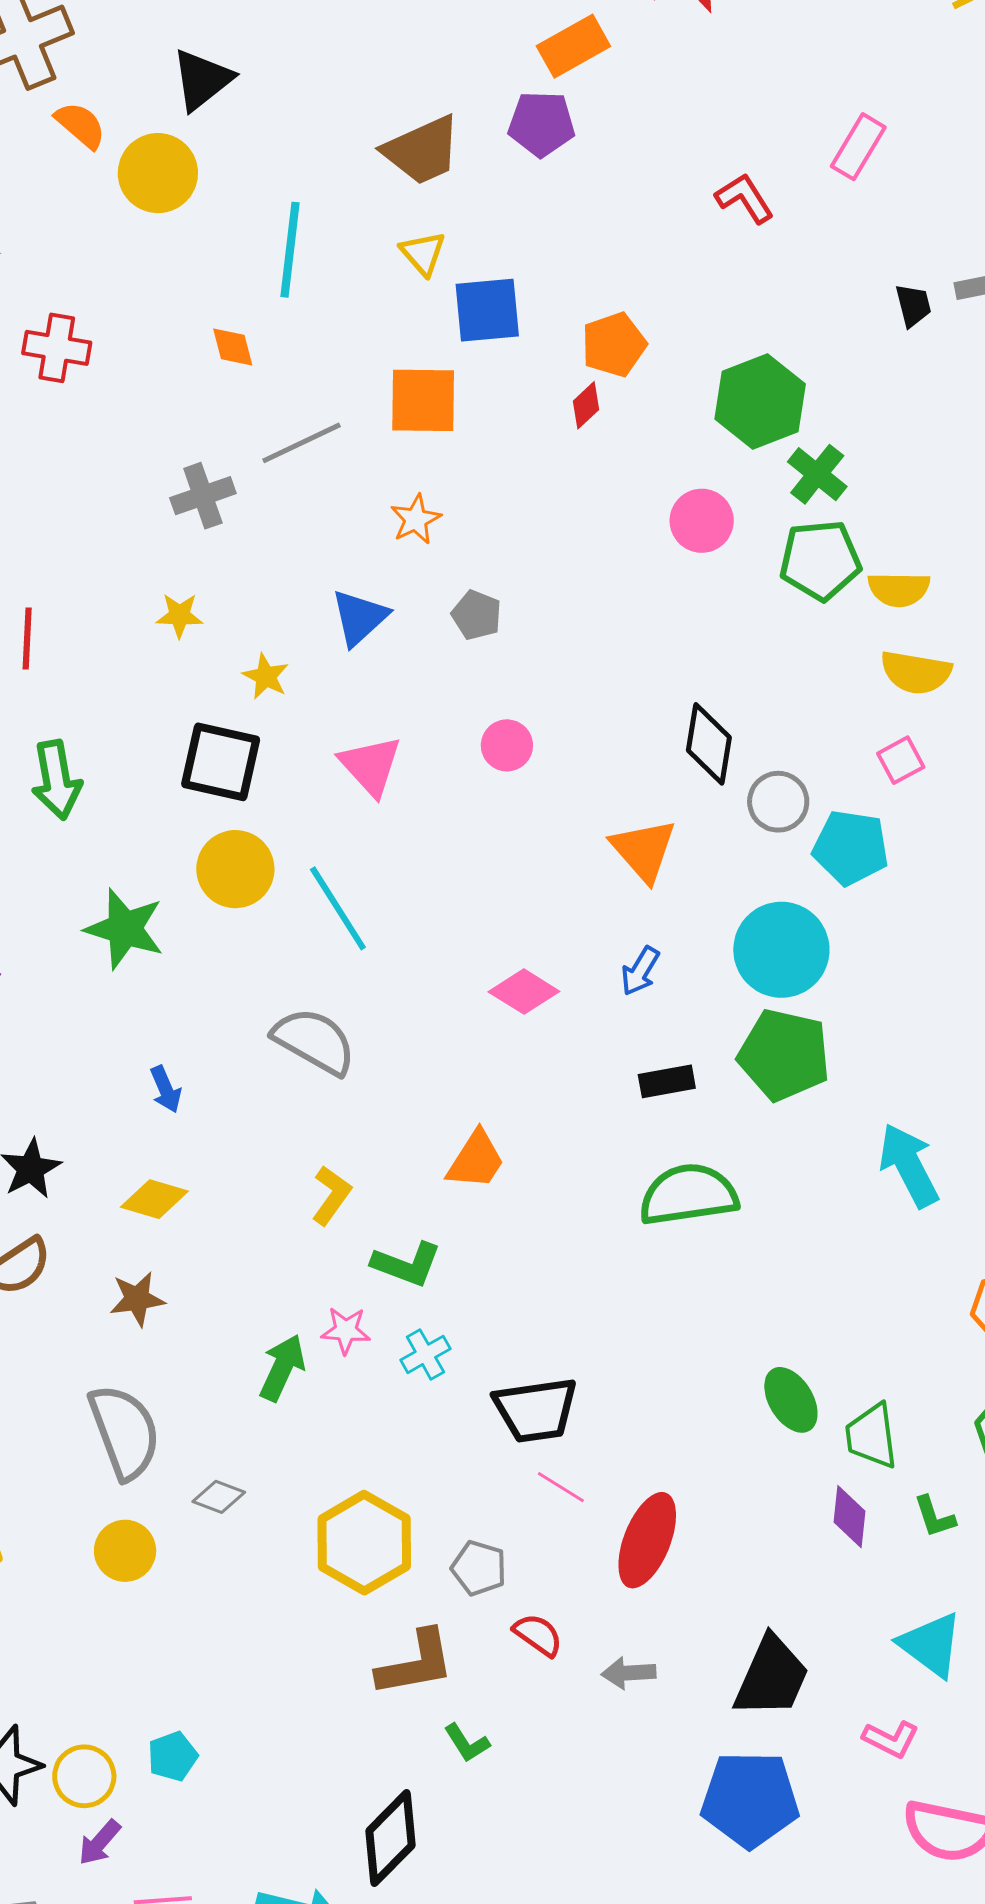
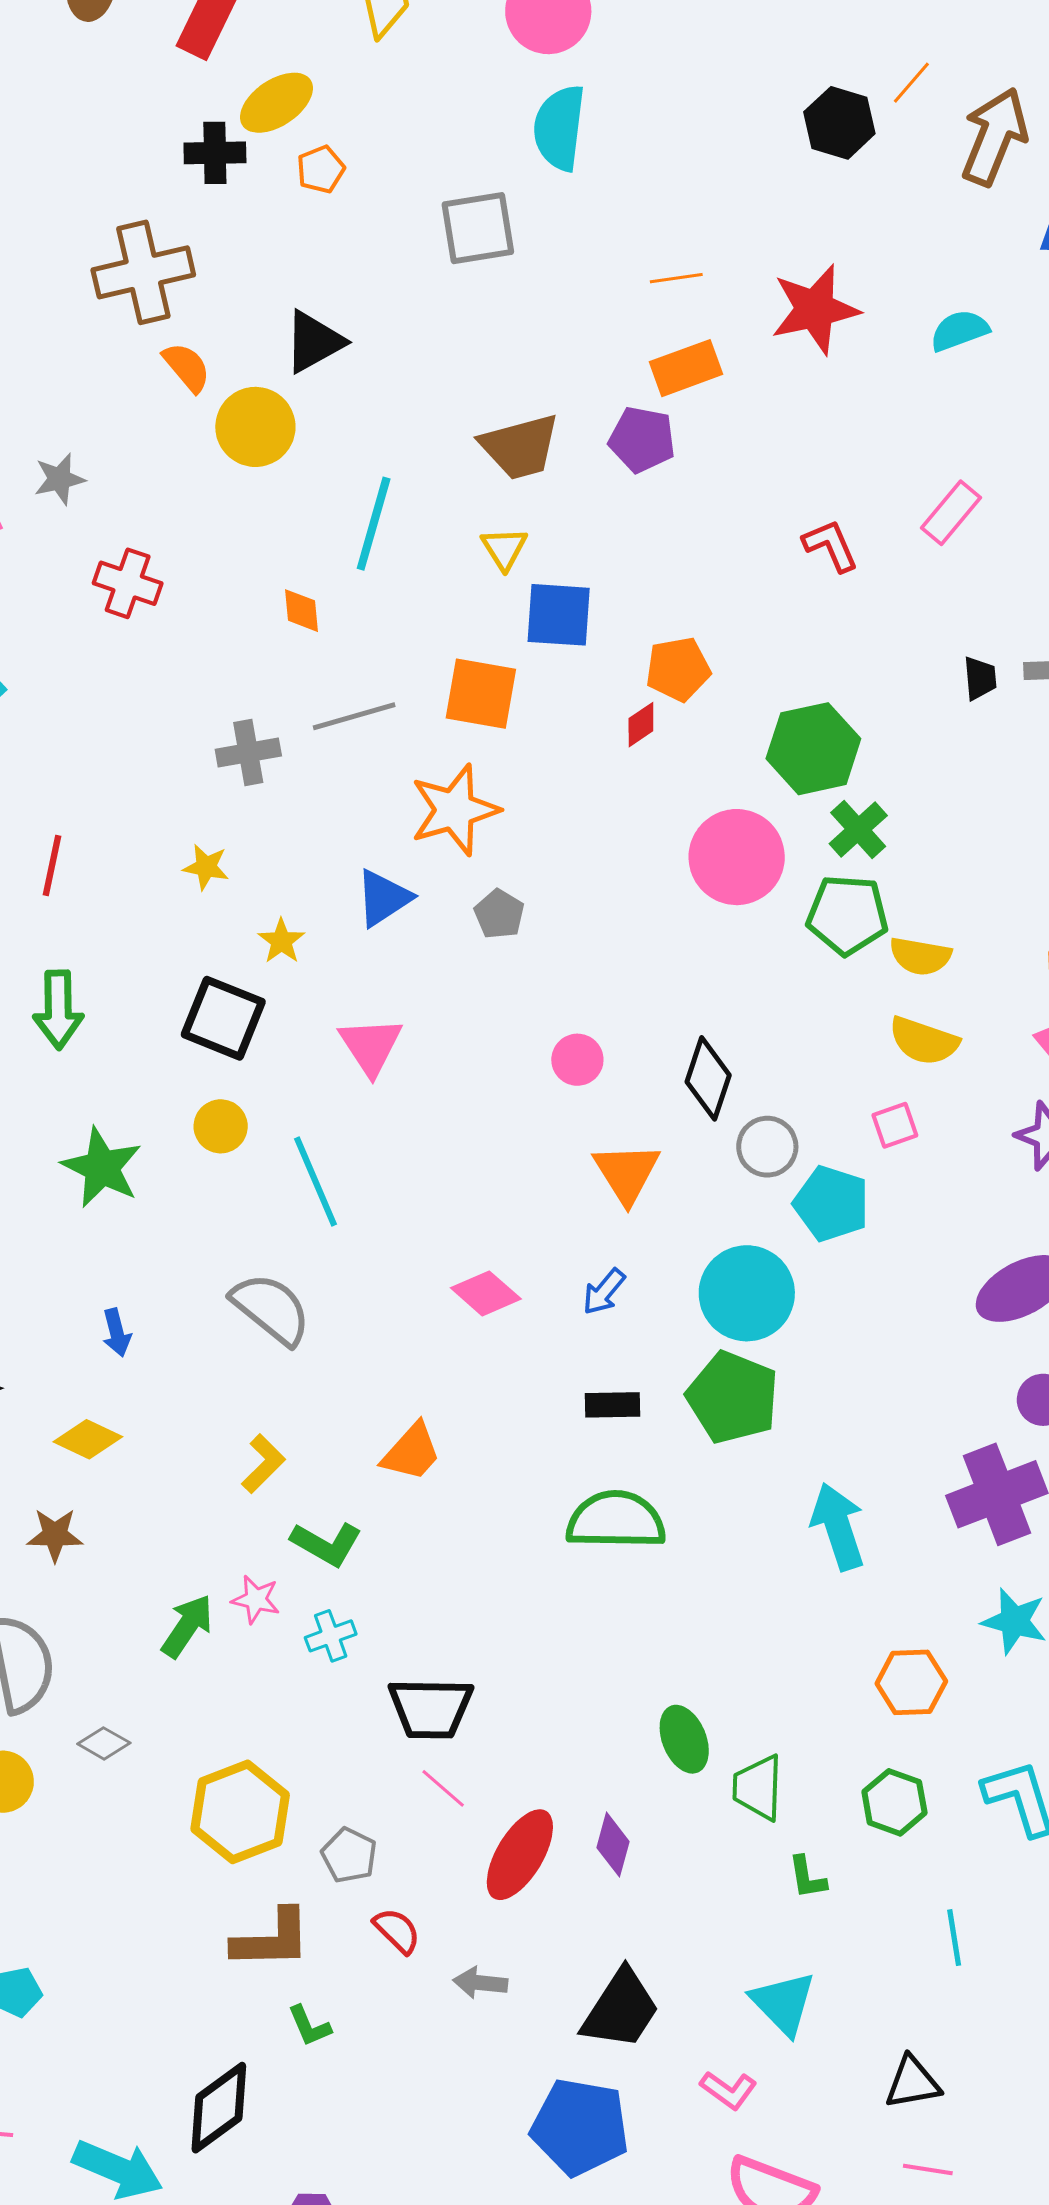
orange star: (416, 519) -> (455, 810), size x1.8
pink circle: (702, 521) -> (737, 857), size x1.5
pink circle: (507, 745) -> (577, 1060), moved
yellow circle: (235, 869) -> (221, 1126), size x0.7
purple diamond: (850, 1517) -> (613, 1845), moved

